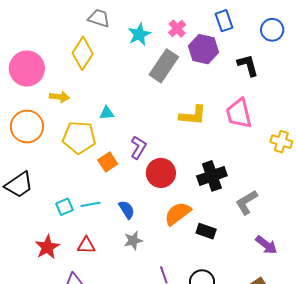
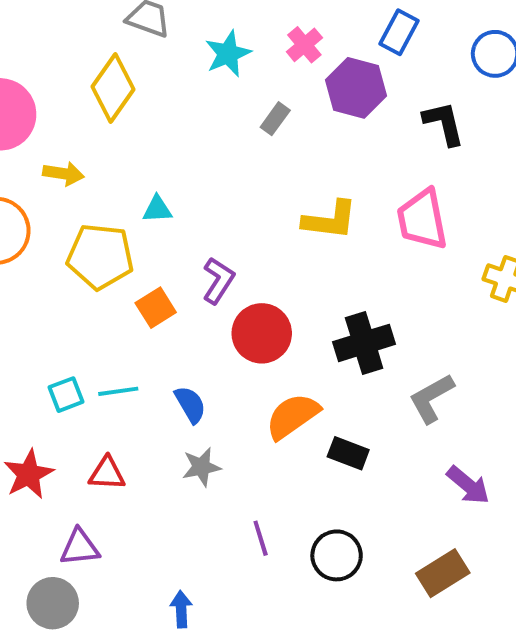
blue rectangle: (224, 21) -> (399, 32), turned 45
gray rectangle: (164, 66) -> (275, 119), size x0.5

